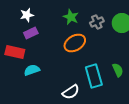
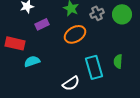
purple rectangle: (31, 33) -> (42, 24), moved
green semicircle: (118, 70) -> (118, 61), turned -152

